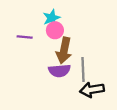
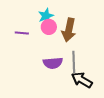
brown arrow: (64, 50) -> (69, 30), moved
black arrow: (92, 90) -> (82, 80), turned 40

